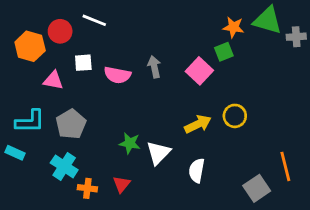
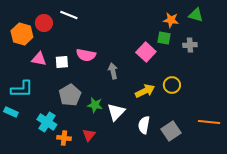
green triangle: (268, 20) -> (196, 15), size x0.7
gray cross: (296, 37) -> (190, 45), moved
green square: (224, 52) -> (164, 38), turned 32
white square: (83, 63) -> (62, 62), moved
gray arrow: (154, 67) -> (113, 71), moved
gray pentagon: (71, 124) -> (70, 95), moved
orange line: (285, 166) -> (209, 122), turned -70
gray square: (257, 188) -> (171, 131), moved

